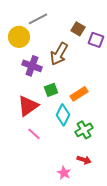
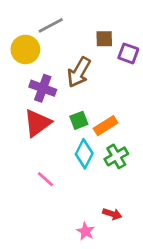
brown square: (78, 29) -> (104, 39), turned -32
green square: (51, 90) -> (79, 120), moved
red triangle: (28, 106) -> (37, 123), moved
green cross: (84, 130) -> (116, 156), moved

